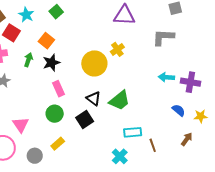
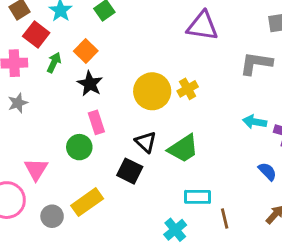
yellow cross: (117, 49) -> (188, 89), moved
green arrow: (28, 60) -> (54, 63), moved
black star: (51, 63) -> (90, 84), turned -30
green circle: (55, 114) -> (79, 147), moved
black square: (85, 120) -> (130, 171), turned -36
yellow rectangle: (58, 144) -> (87, 202), size x1.5

